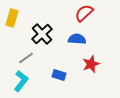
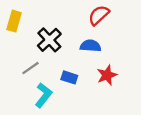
blue rectangle: (59, 75) -> (69, 77), moved
cyan L-shape: (21, 81) -> (43, 95), moved

